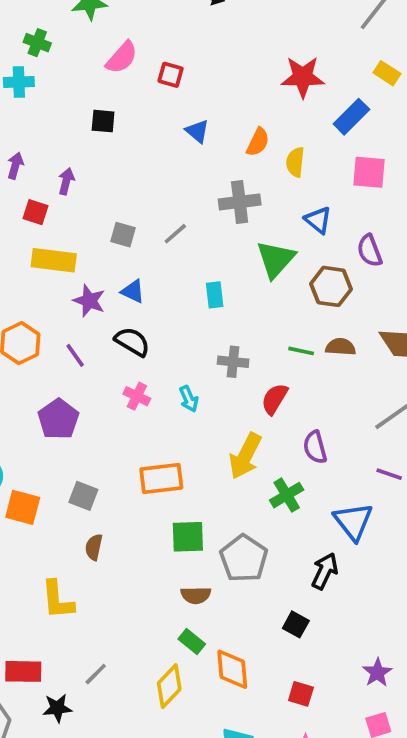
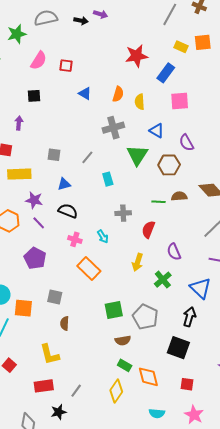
purple arrow: (66, 181) -> (19, 123), moved
gray line: (175, 234) -> (87, 157), moved
blue triangle: (133, 291) -> (64, 184), turned -32
purple star: (89, 301) -> (34, 200), moved
yellow arrow: (245, 456) -> (138, 262), size x0.7
orange rectangle: (161, 478) -> (89, 269), moved, turned 60
black square: (296, 624) -> (178, 348), size x1.6
red rectangle: (23, 671) -> (44, 386), moved

